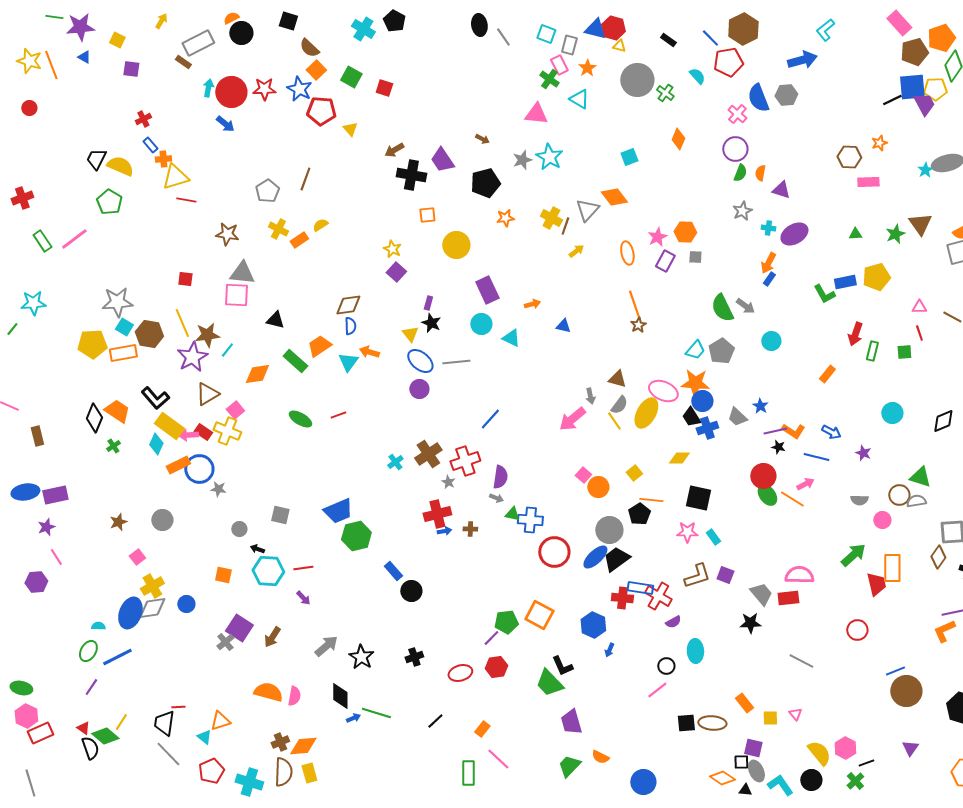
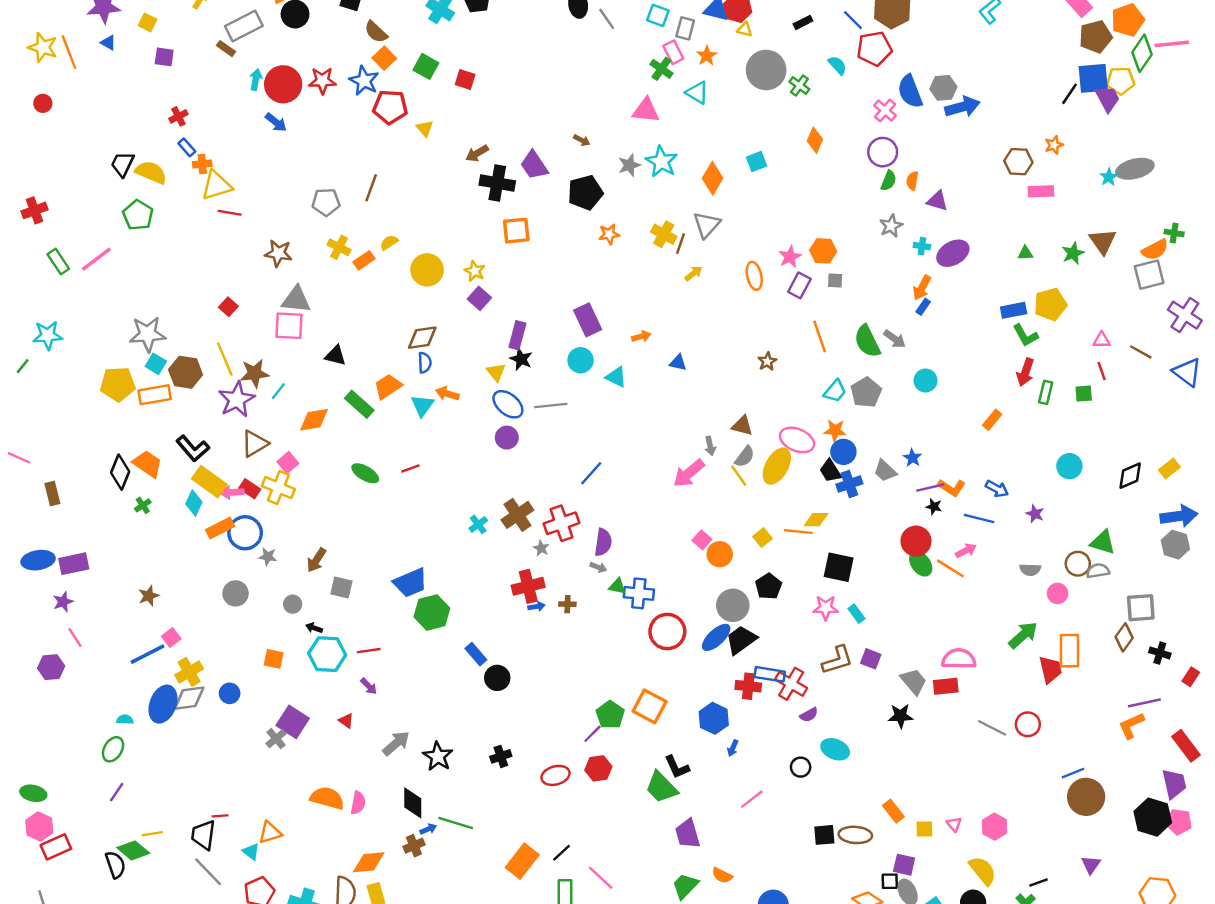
black rectangle: (668, 40) -> (803, 22), turned -63
blue arrow: (802, 60) -> (962, 107), moved
black line: (892, 100) -> (1069, 94), turned -30
gray pentagon: (267, 191) -> (326, 202), turned 30
orange diamond: (614, 197) -> (713, 178), moved, turned 68
orange square: (427, 215) -> (516, 231), size x1.4
yellow circle: (456, 245) -> (427, 270), moved
red square: (185, 279) -> (228, 307), turned 35
green L-shape: (824, 294) -> (1025, 335), moved
purple rectangle: (428, 303) -> (517, 335), size x1.6
orange line: (634, 304) -> (820, 336), moved
orange star: (695, 383) -> (835, 430), size x0.7
orange line: (651, 500) -> (798, 532), moved
gray circle: (162, 520) -> (236, 593), moved
green pentagon: (506, 622) -> (610, 715), turned -30
brown arrow: (272, 637) -> (316, 560), moved
cyan ellipse: (695, 651) -> (835, 749), turned -65
blue line: (117, 657) -> (148, 654), moved
gray line: (801, 661) -> (992, 728), moved
pink line: (657, 690) -> (752, 799), moved
black line: (435, 721) -> (561, 853), moved
yellow line: (121, 722) -> (152, 834), turned 48
red triangle: (83, 728) -> (346, 721), moved
orange rectangle: (482, 729) -> (522, 861), moved, size x1.8
brown cross: (280, 742) -> (414, 846), moved
pink hexagon: (845, 748) -> (995, 827), moved

